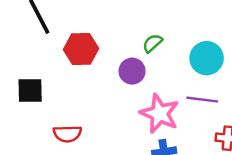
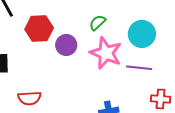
purple circle: (132, 71) -> (66, 45), moved
pink star: (160, 114) -> (106, 53), moved

